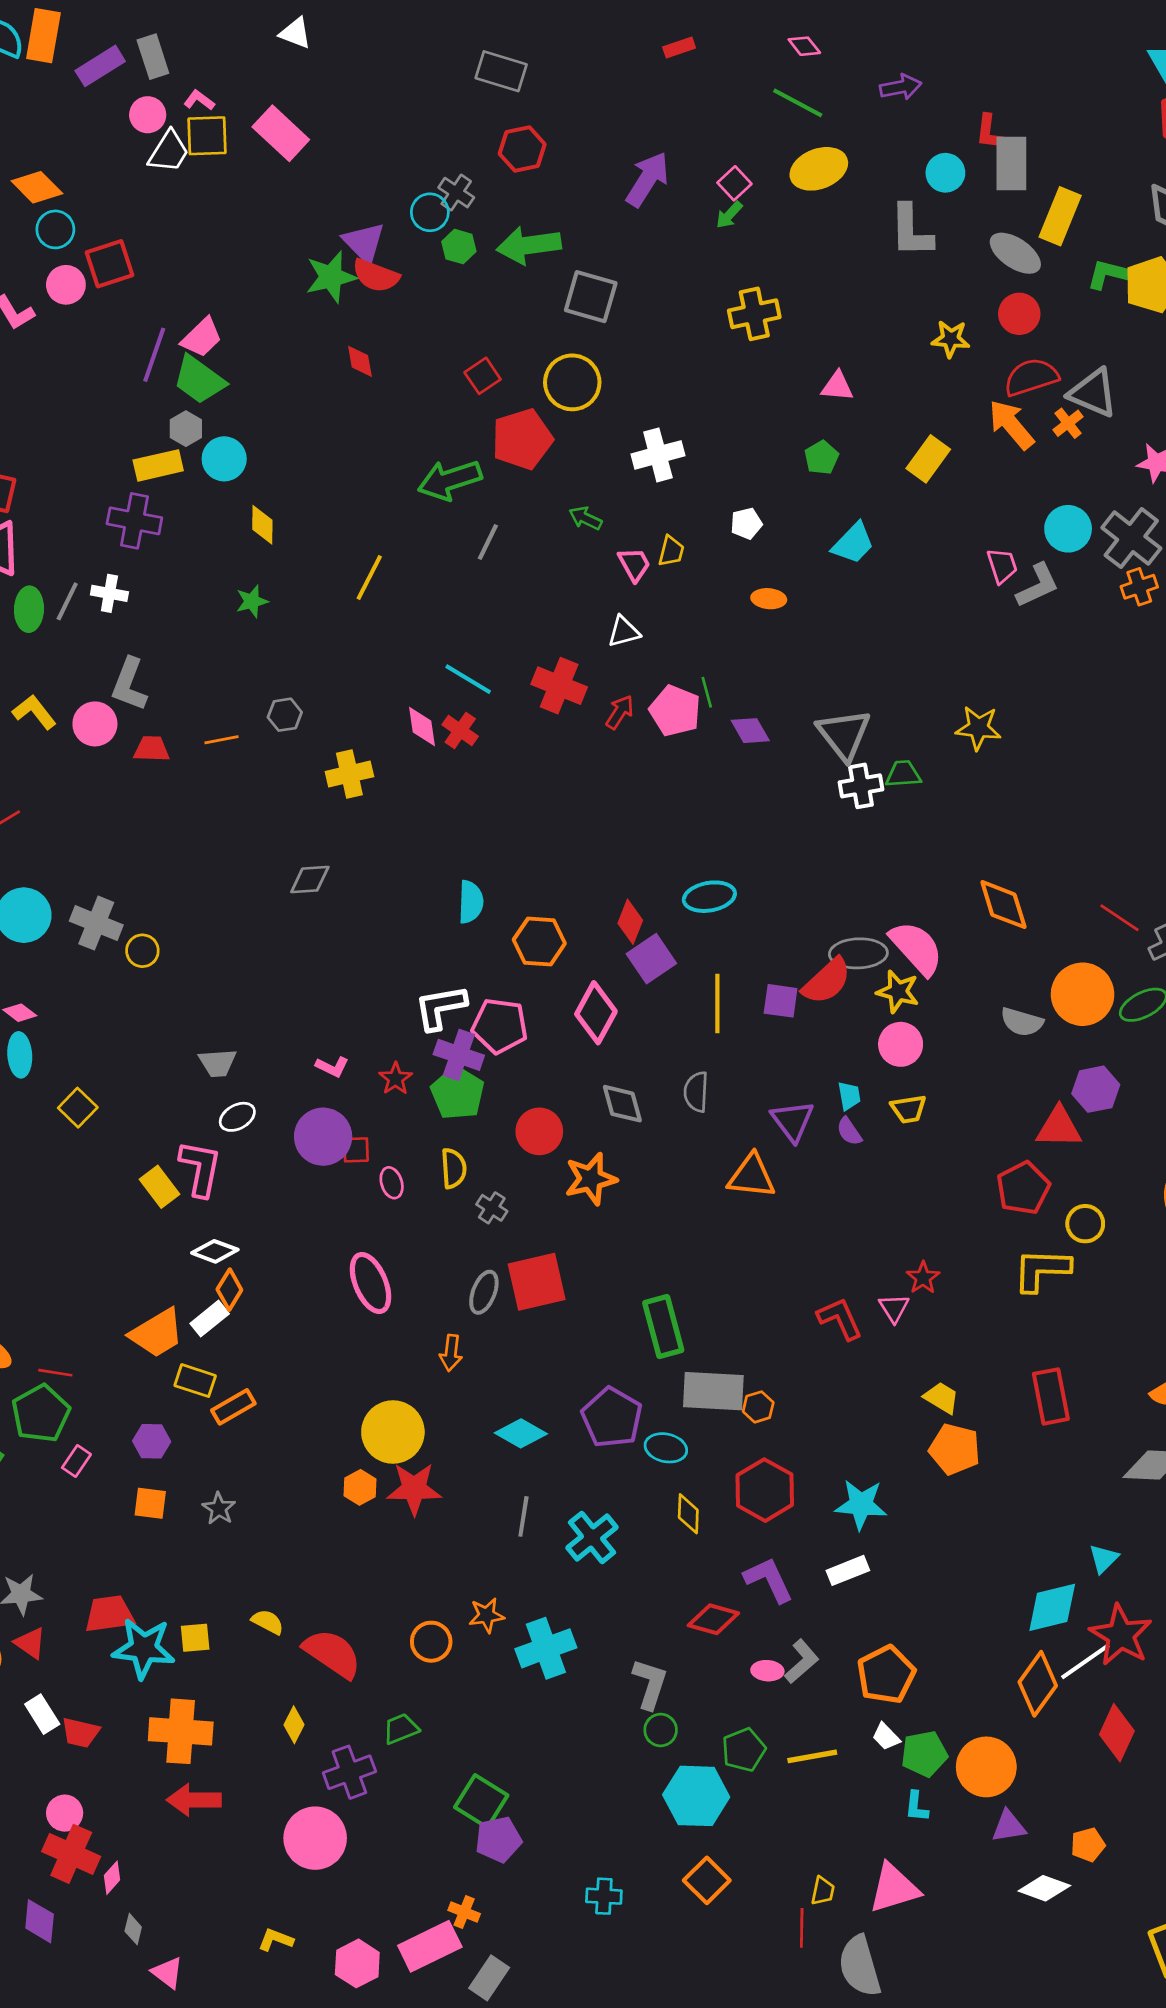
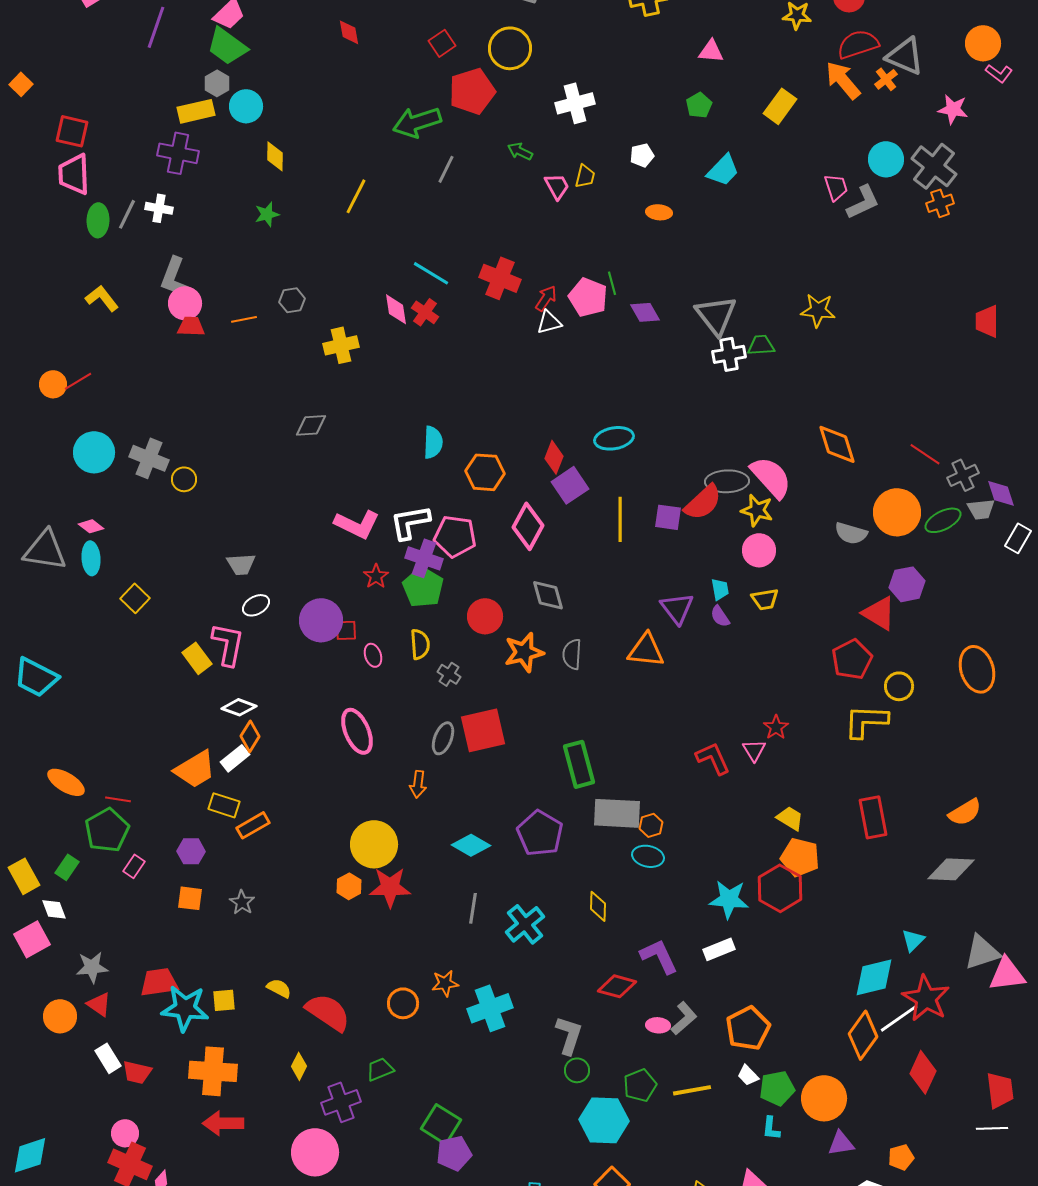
purple line: (154, 355) -> (156, 27), moved
white triangle: (624, 632) -> (549, 322), moved
pink circle: (95, 724) -> (185, 303), moved
pink L-shape: (332, 1067) -> (357, 524), moved, size x1.8
gray semicircle: (696, 1092) -> (572, 654), moved
red triangle: (1059, 1127) -> (879, 613), turned 30
cyan ellipse: (666, 1448) -> (648, 856), moved
red hexagon: (765, 1490) -> (780, 888), moved

